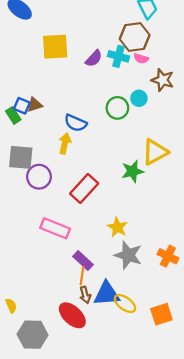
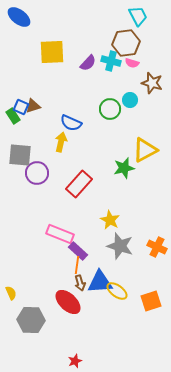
pink rectangle: (55, 228) -> (60, 234), moved

